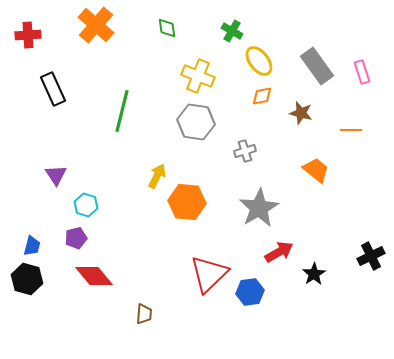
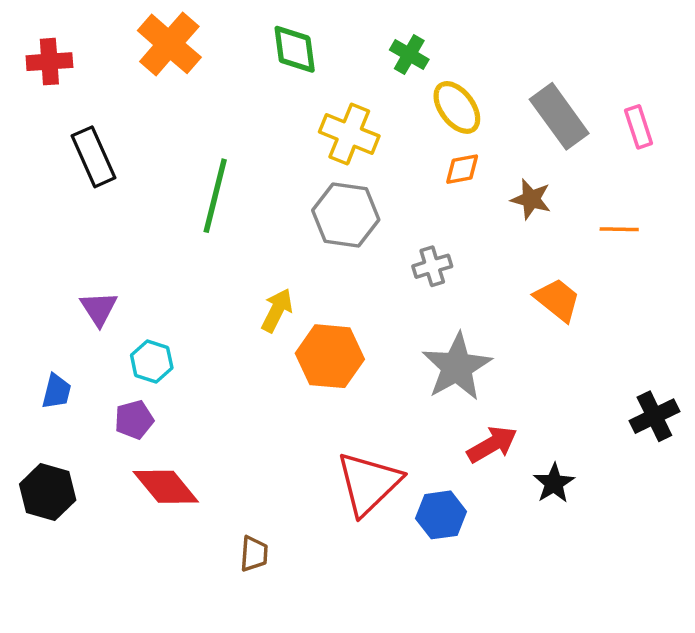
green diamond: (167, 28) -> (295, 49), size x1.4
blue trapezoid: (32, 246) -> (56, 391), moved
black cross: (371, 256) -> (654, 416), moved

